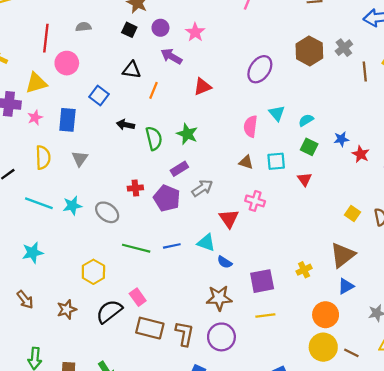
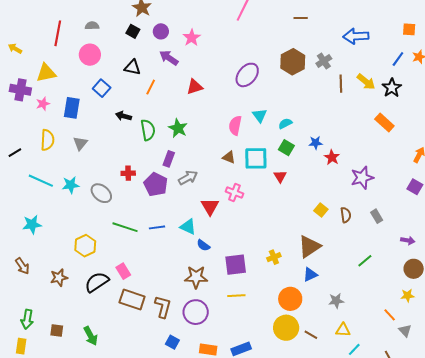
pink circle: (67, 63) -> (90, 55), moved
cyan square: (276, 161) -> (256, 158), size x1.4
purple rectangle: (179, 169) -> (169, 159), turned -42

